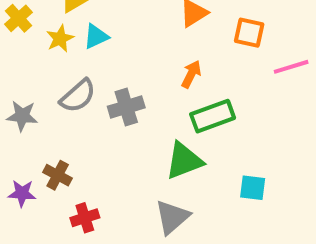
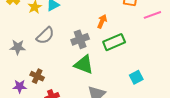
gray cross: (126, 107) -> (80, 39), moved
green triangle: (184, 161) -> (84, 65), moved, turned 45
cyan square: (253, 188) -> (136, 77), turned -32

